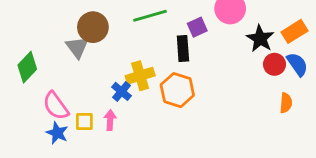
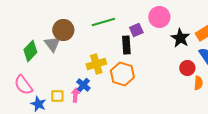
red circle: (274, 64) -> (187, 68), moved
green diamond: (27, 67) -> (30, 51), moved
blue cross: (122, 91) -> (83, 85), moved
pink semicircle: (56, 106) -> (23, 85), moved

